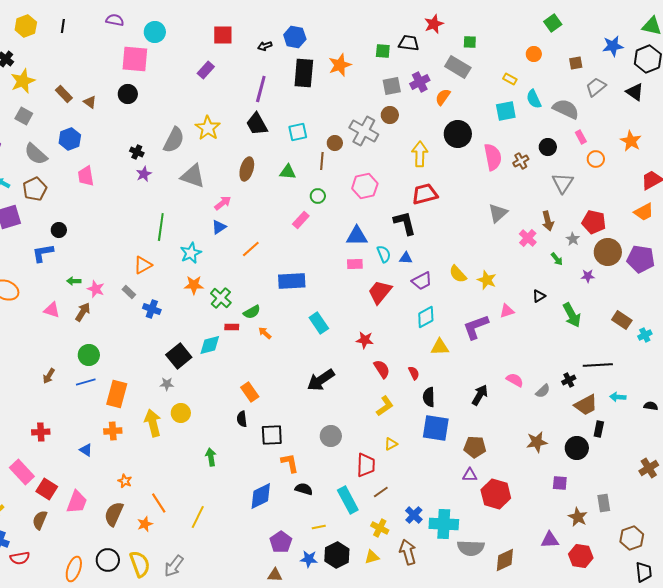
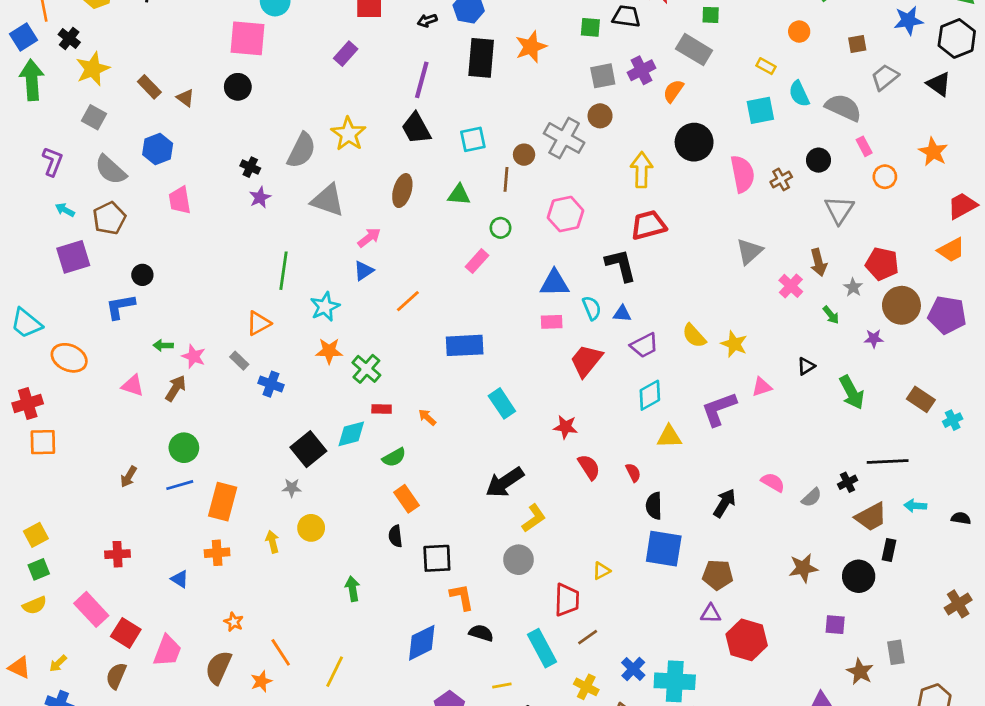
green semicircle: (252, 312) -> (394, 457), moved
yellow L-shape: (385, 406) -> (534, 518), moved
yellow arrow: (153, 423) -> (272, 542), size x0.6

